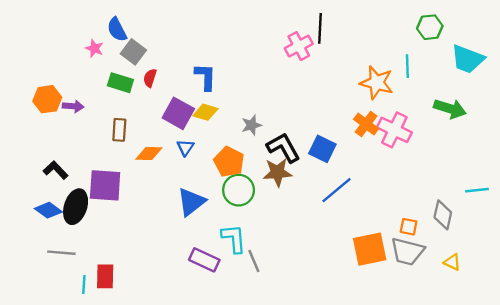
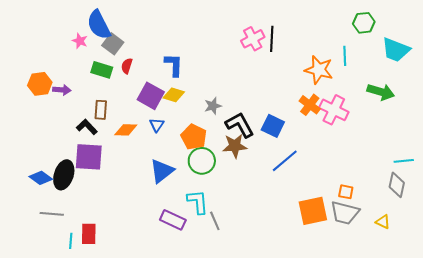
black line: (320, 28) -> (272, 39), moved
blue semicircle: (117, 30) -> (99, 25), size x1.4
black L-shape: (55, 170) -> (87, 127), moved
gray diamond: (443, 215) -> (397, 185), moved

